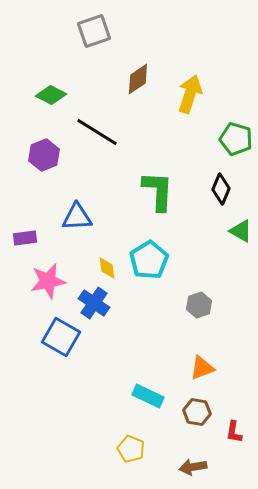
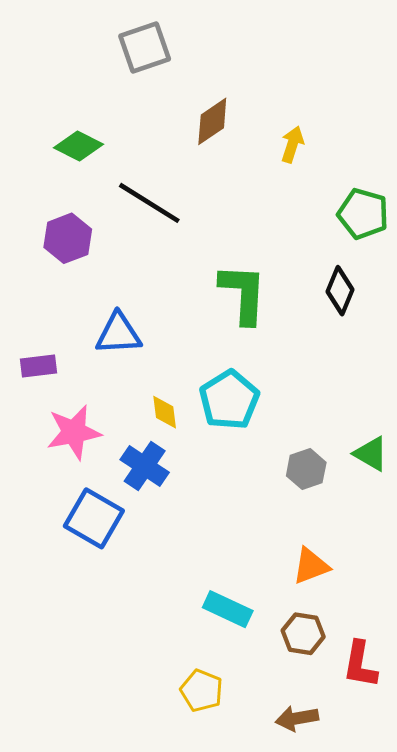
yellow arrow: (190, 94) -> (292, 144), size x0.6
green triangle: (241, 231) -> (371, 454), moved
red L-shape: (234, 432) -> (360, 664), size x1.4

